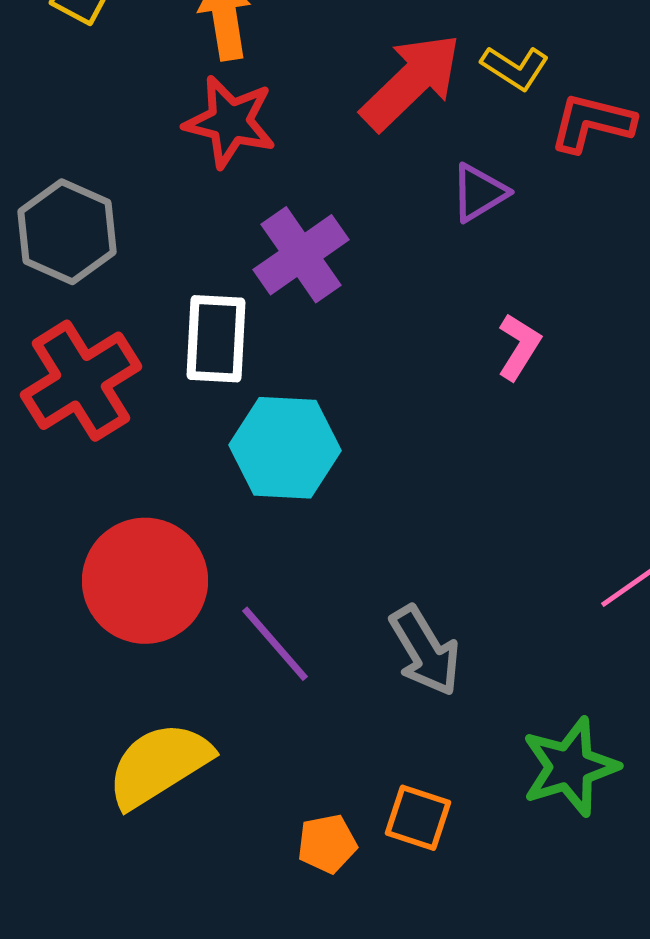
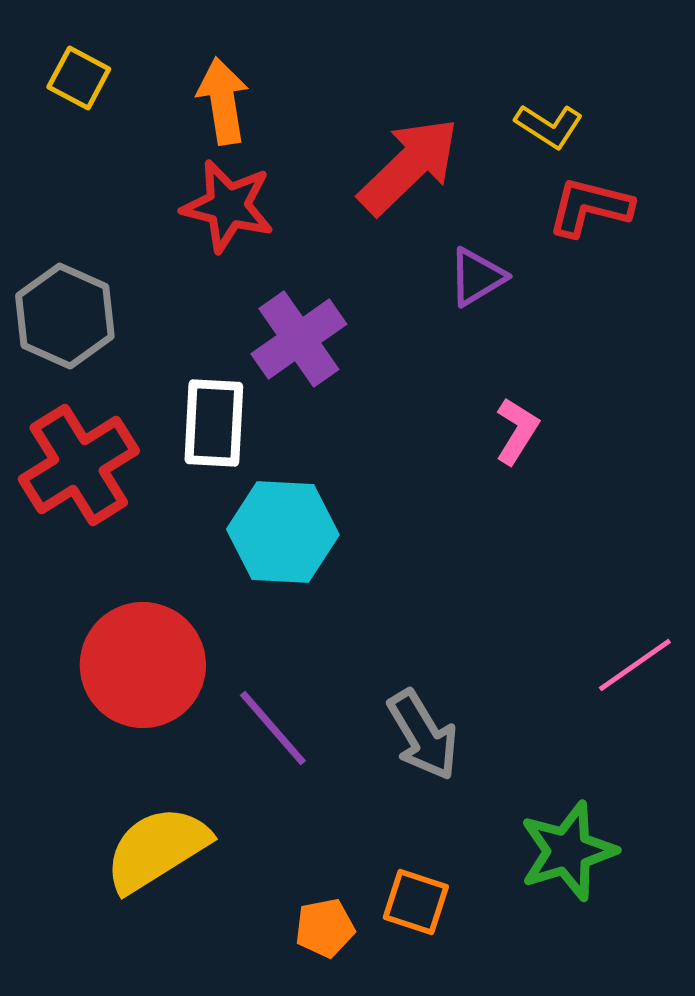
yellow L-shape: (515, 68) -> (549, 126), moved

